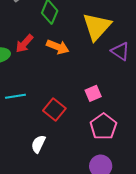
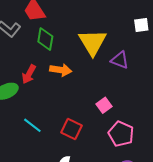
cyan line: (15, 96) -> (32, 125), turned 60

